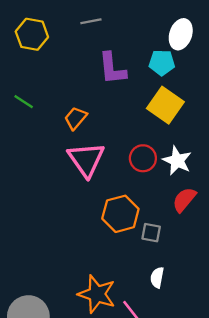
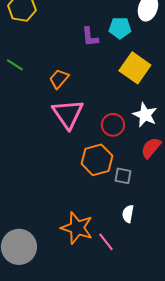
cyan pentagon: (162, 63) -> (120, 28), moved
purple L-shape: (112, 69) -> (90, 37), size x0.7
red circle: (143, 158) -> (113, 125), moved

